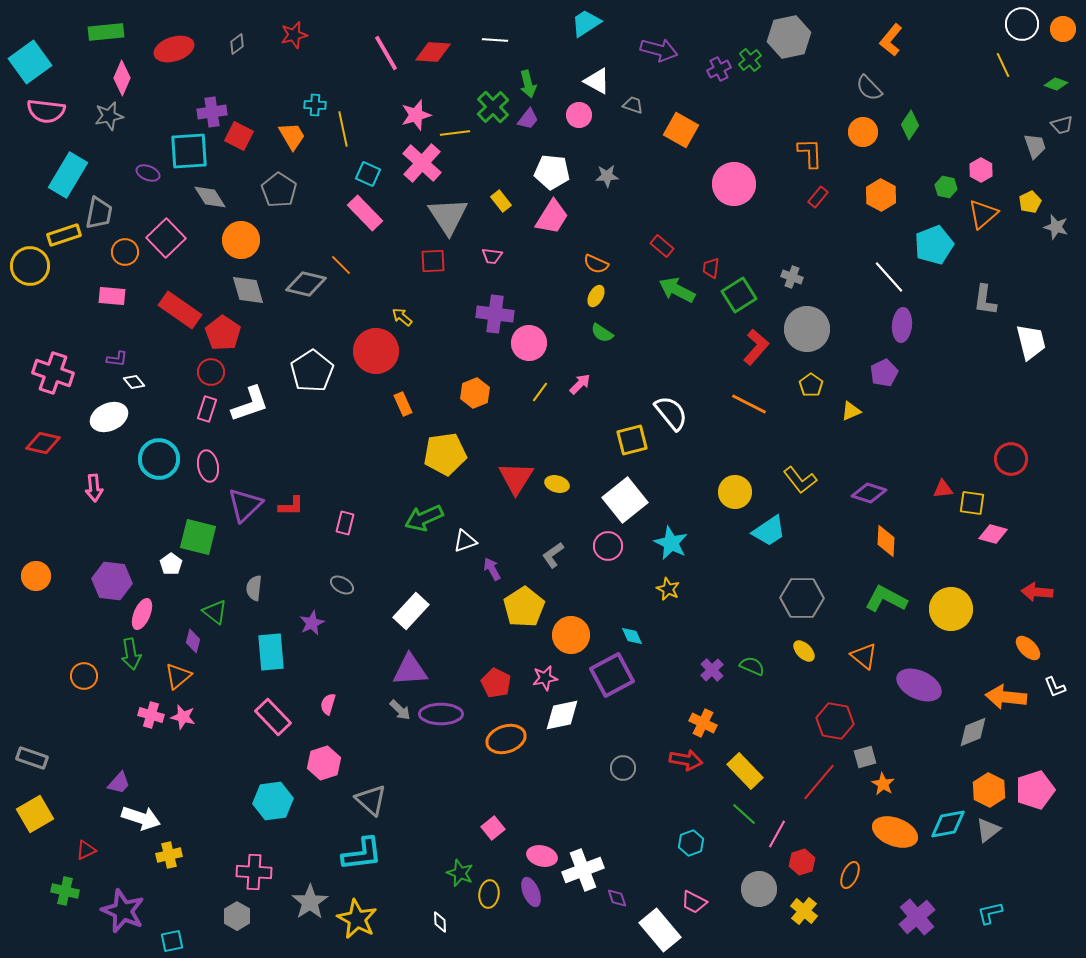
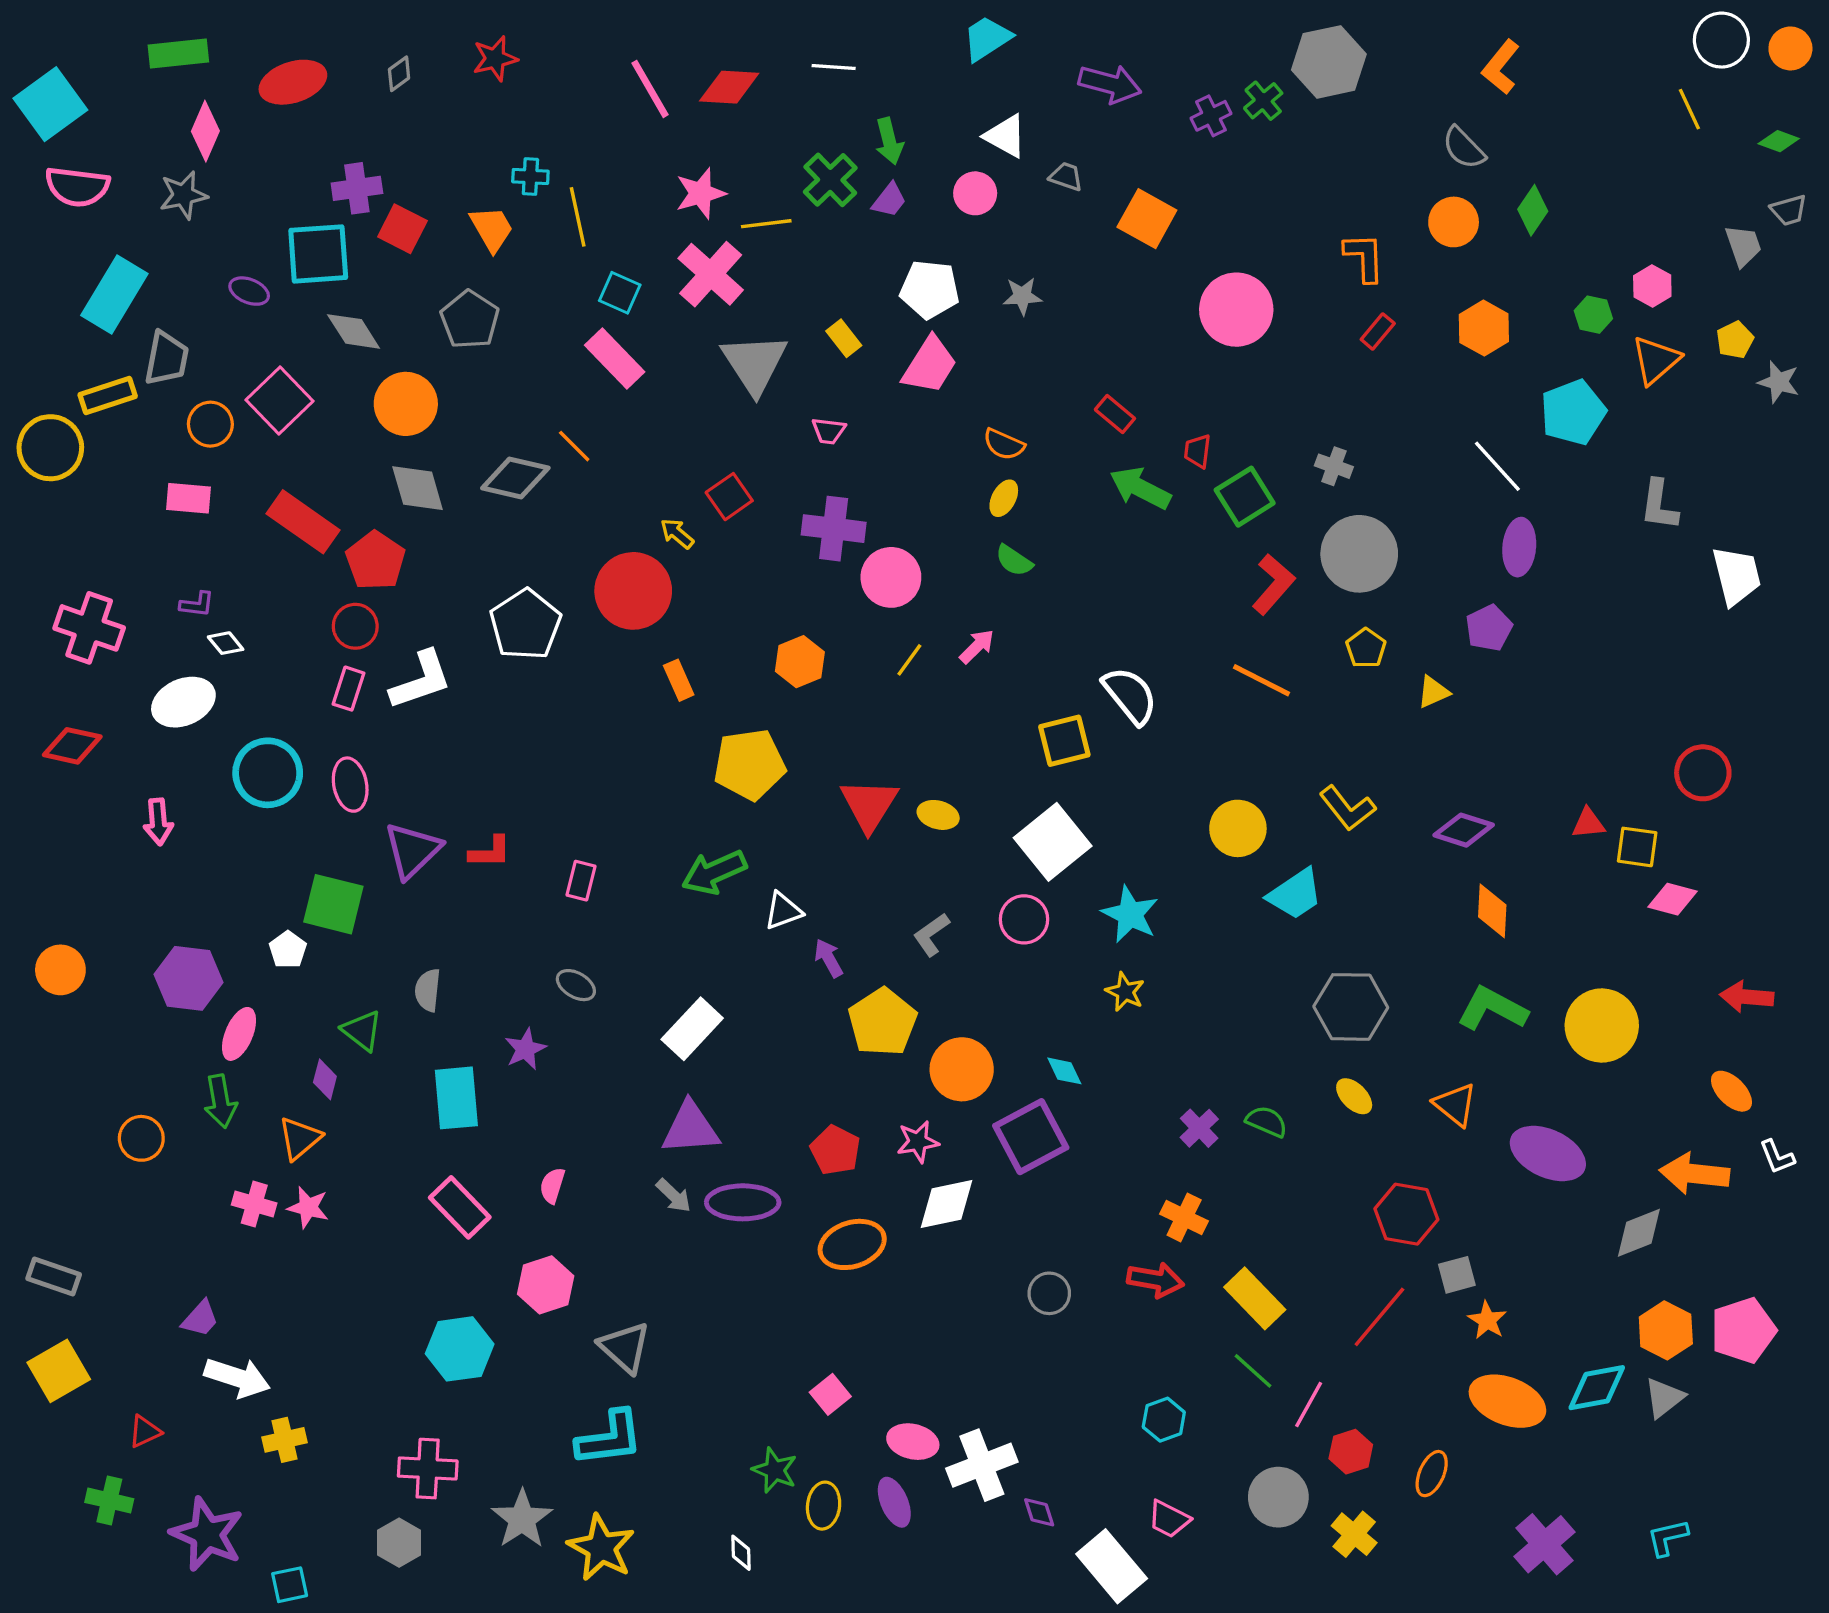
red square: (433, 261) -> (729, 497), moved, turned -32

